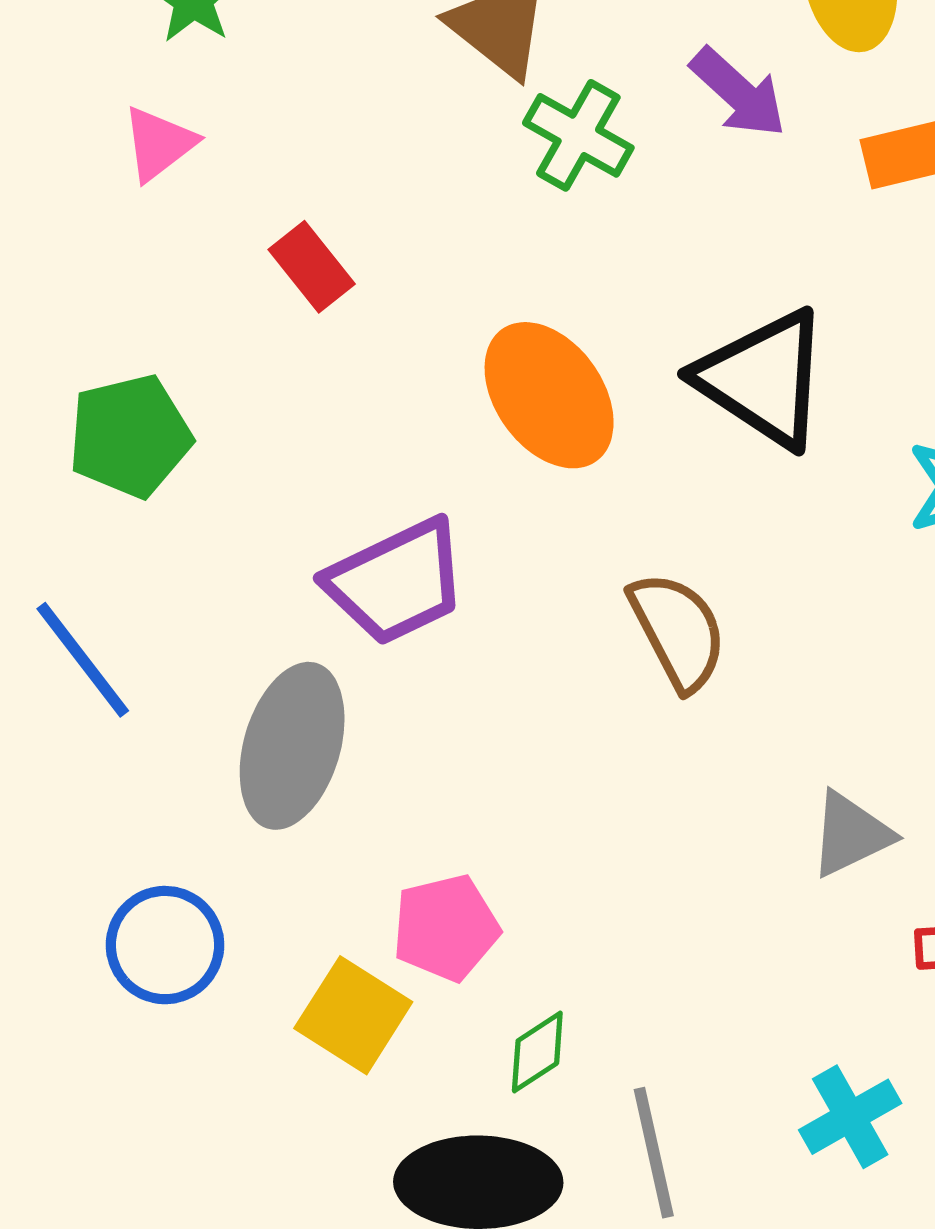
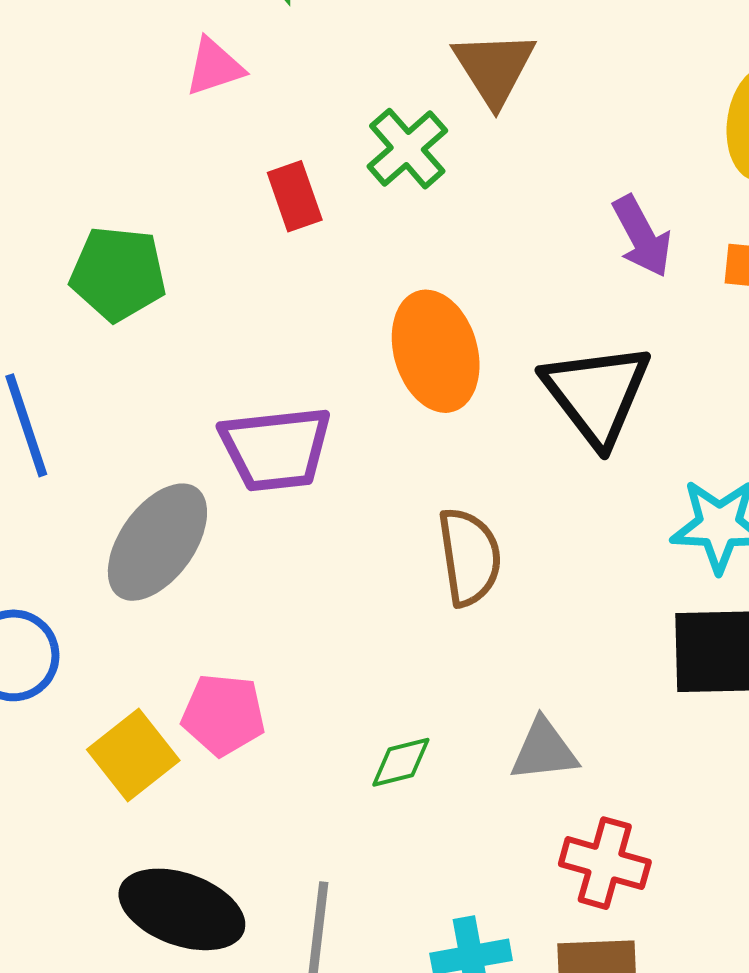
purple arrow: (738, 93) -> (642, 236), moved
green cross: (578, 135) -> (407, 149), moved
green diamond: (537, 1052) -> (401, 762), moved

